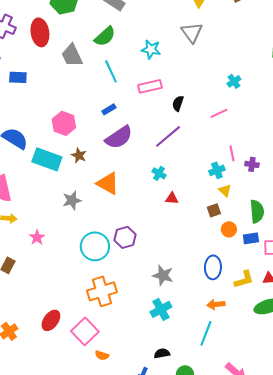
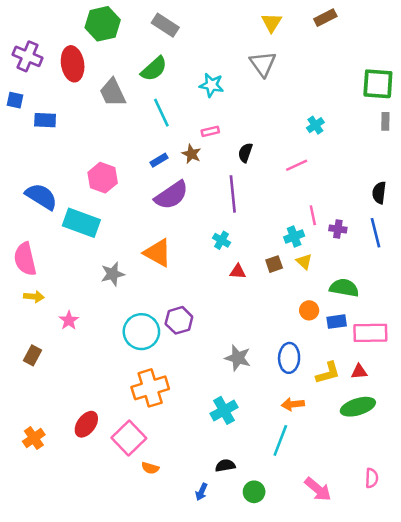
pink rectangle: (150, 86) -> (210, 131), size x0.6
purple line: (168, 136) -> (233, 194), turned -56
brown star: (79, 155) -> (191, 154), moved
brown square: (214, 210) -> (274, 264), moved
green semicircle: (257, 211) -> (344, 288), turned -75
gray star: (163, 275) -> (238, 358), moved

